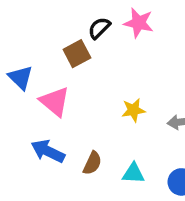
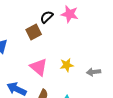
pink triangle: (55, 102) -> (39, 67), moved

